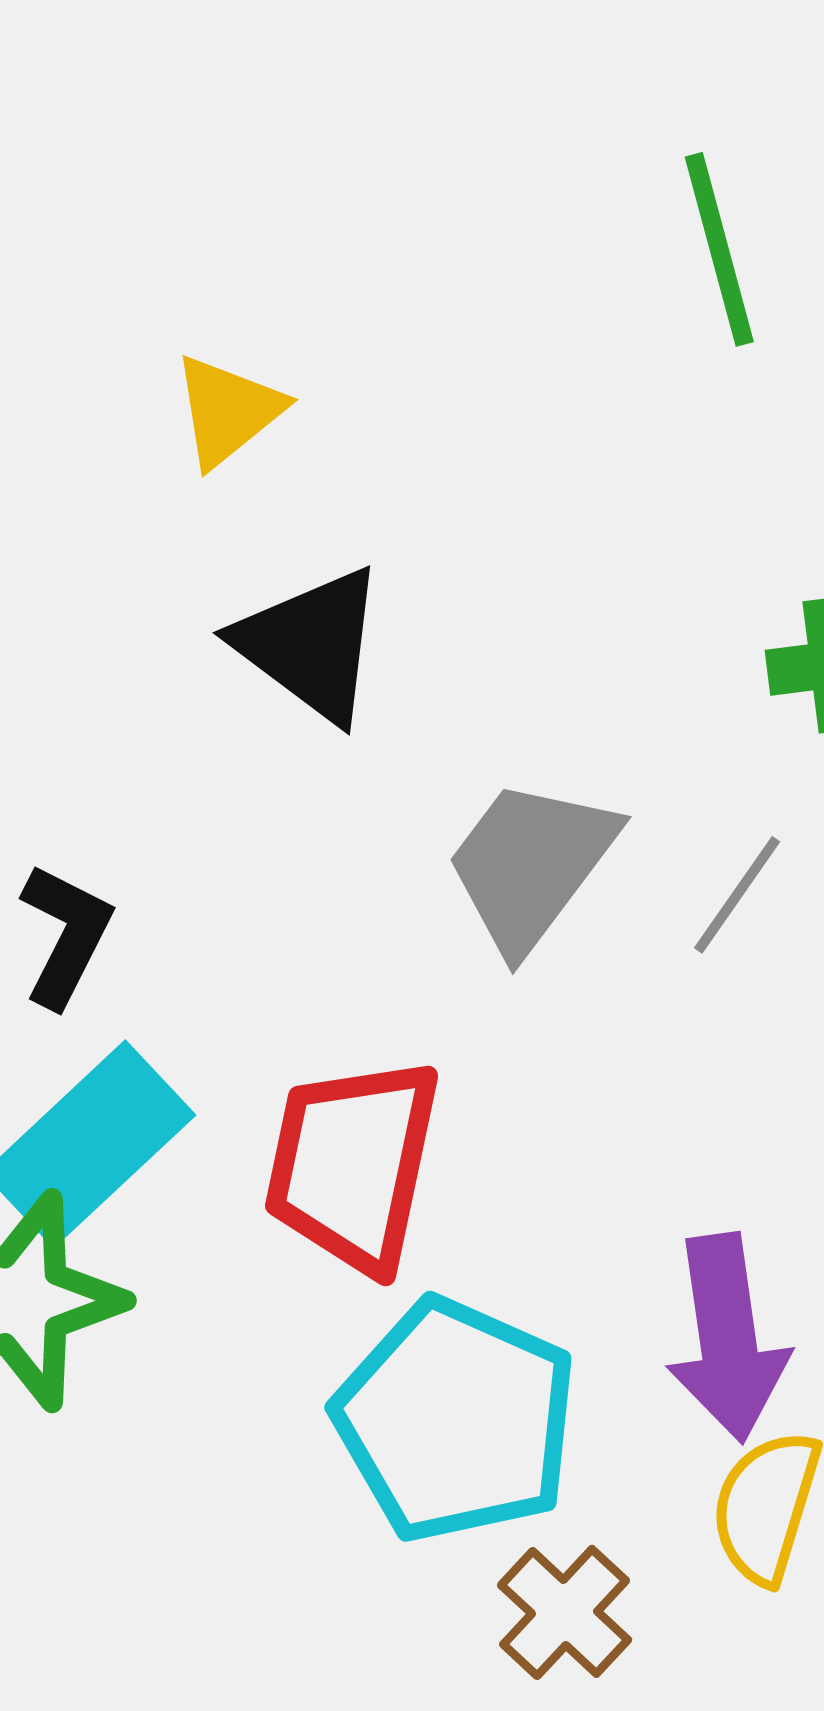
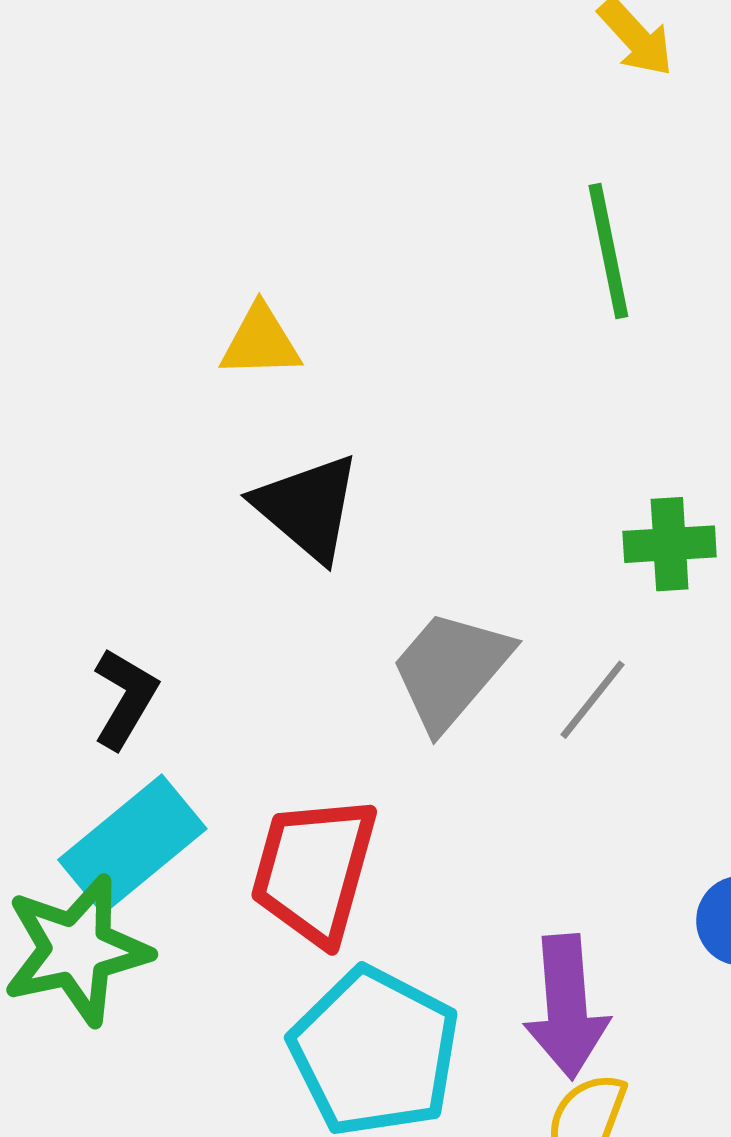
yellow triangle: (228, 411) -> (260, 342), turned 34

